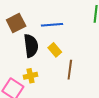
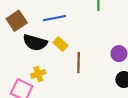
black semicircle: (31, 46) -> (35, 43), turned 120

